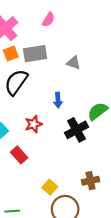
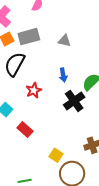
blue arrow: (58, 100) -> (63, 75), moved
red star: (34, 124) -> (34, 90), moved

